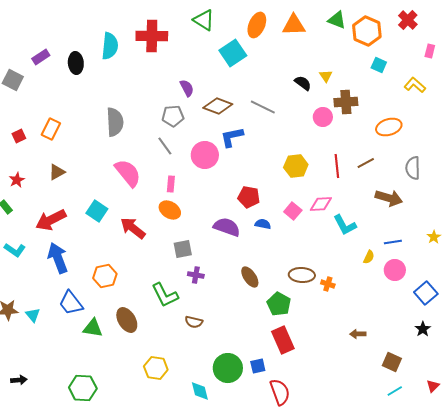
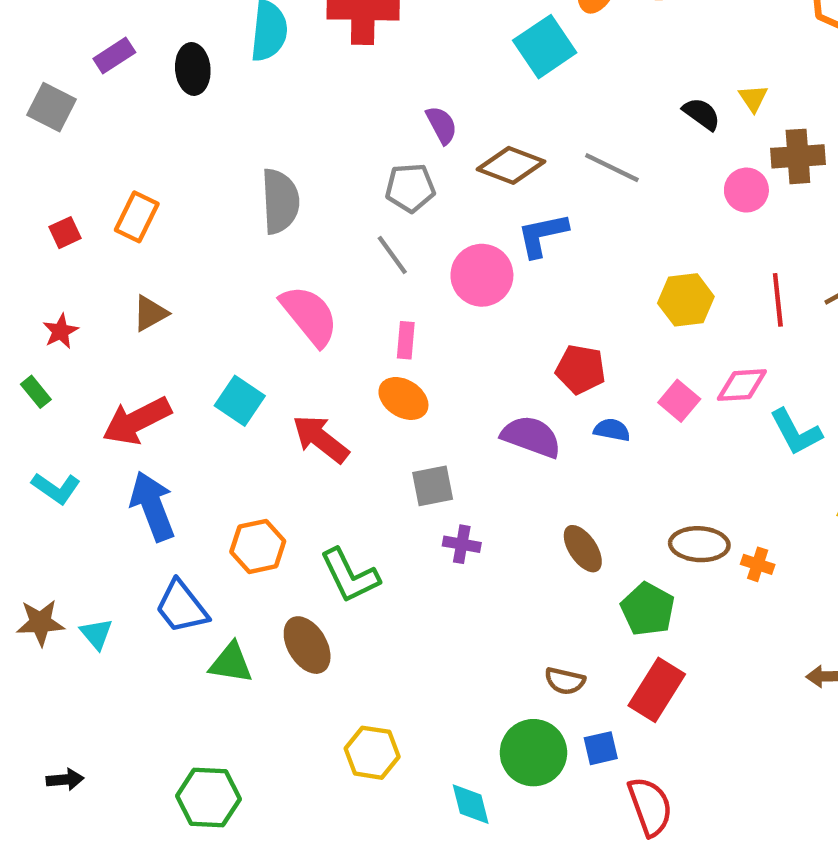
green L-shape: (165, 295) -> (350, 576), moved
brown semicircle: (194, 322) -> (565, 681), moved
red rectangle: (283, 340) -> (657, 690), turned 56

